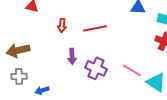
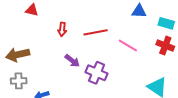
purple arrow: (72, 56) -> (72, 61), turned -49
pink line: (132, 70) -> (128, 46), moved

